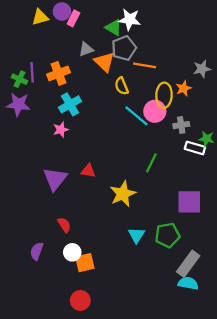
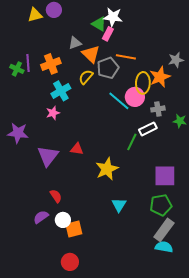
pink rectangle: (73, 18) -> (108, 34), moved
gray pentagon: (124, 48) -> (108, 68), moved
yellow semicircle: (122, 86) -> (86, 77), moved, turned 63
orange star: (184, 88) -> (160, 77), size x1.5
purple star: (18, 104) -> (18, 133), moved
white rectangle: (195, 148) -> (148, 129), moved, turned -42
green pentagon: (167, 235) -> (161, 205), moved
purple semicircle: (37, 251) -> (41, 217), moved, turned 35

